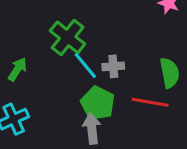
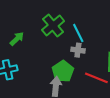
cyan line: (85, 66) -> (78, 33), moved

